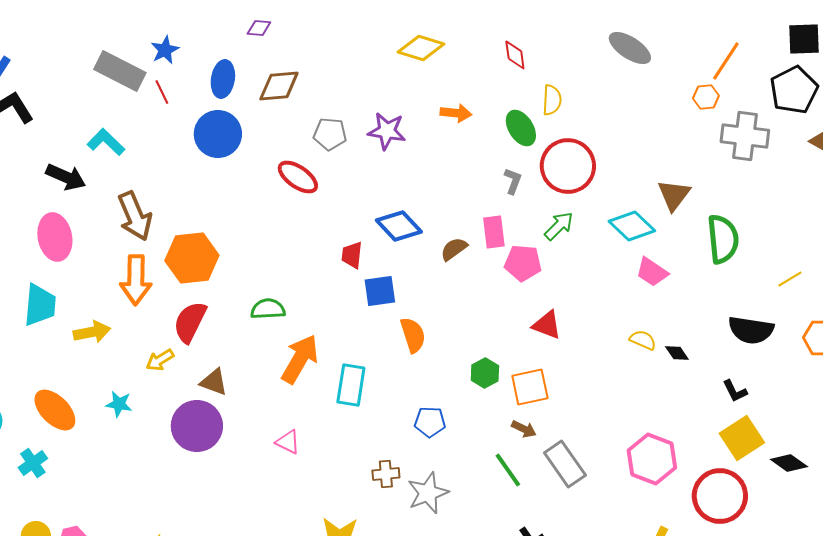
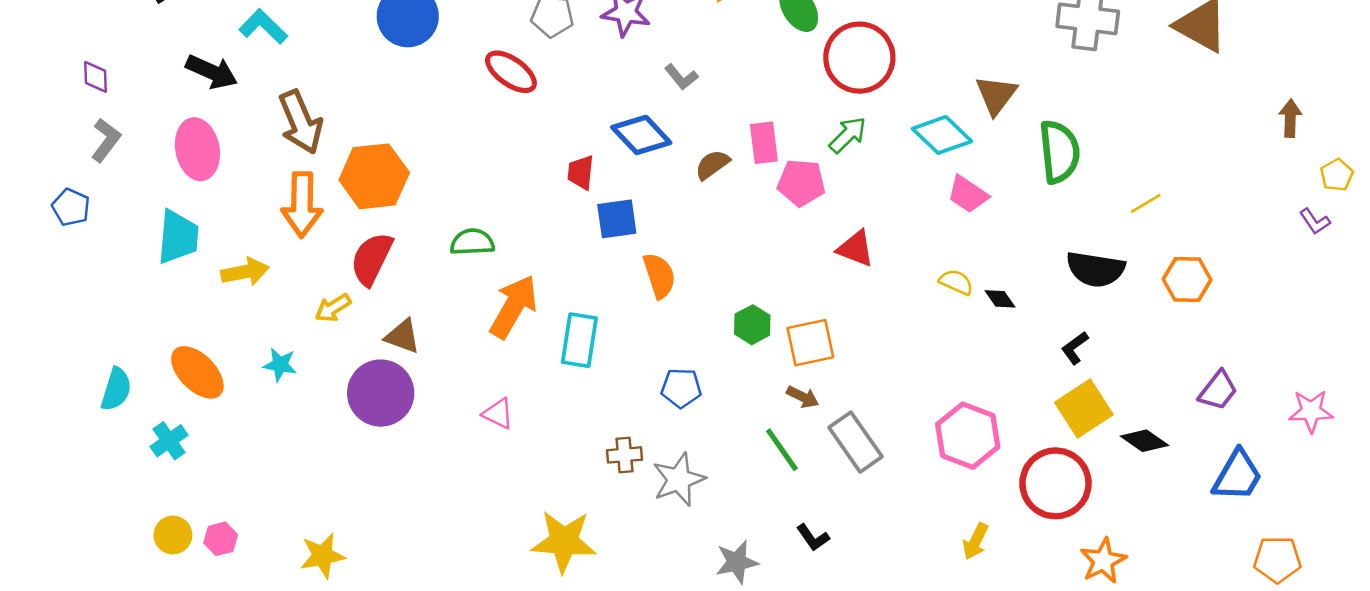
gray L-shape: (513, 181) -> (681, 77), moved, turned 120
red triangle: (547, 325) -> (855, 249), moved
black L-shape: (735, 391) -> (1075, 348), turned 80

